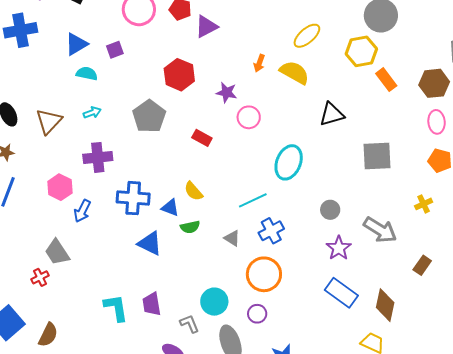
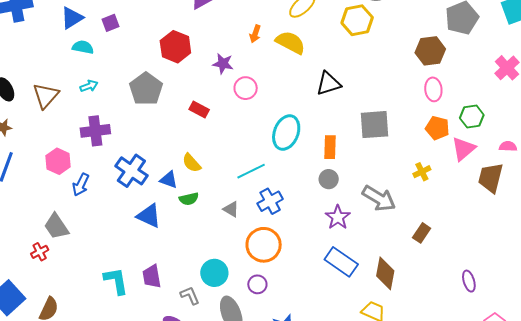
orange rectangle: (386, 80) -> (330, 147), moved, turned 40
blue cross: (133, 198) -> (131, 171), turned 32

